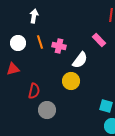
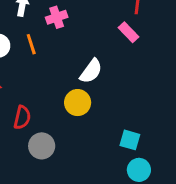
pink rectangle: (99, 40) -> (128, 32), moved
pink cross: (59, 46) -> (57, 17), moved, turned -32

